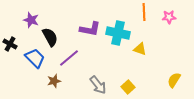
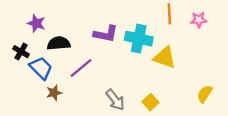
black semicircle: (50, 37) -> (59, 43), turned -66
black cross: (10, 44) -> (21, 52), moved
yellow triangle: (140, 49) -> (165, 57), size x1.5
brown star: (54, 81) -> (54, 93), moved

